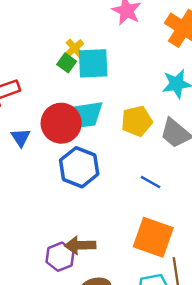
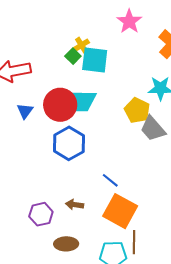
yellow pentagon: (137, 121) -> (137, 110), moved, turned 30
blue line: (151, 182) -> (110, 180), moved
brown arrow: (80, 245) -> (75, 205), moved, size x0.7

